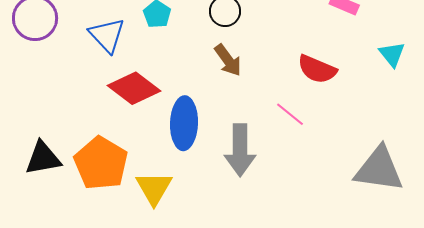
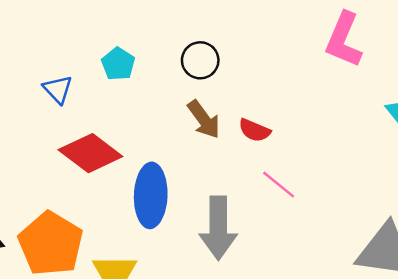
blue triangle: (107, 35) -> (58, 89), size x0.7
red semicircle: (317, 69) -> (254, 130), moved, size x0.7

